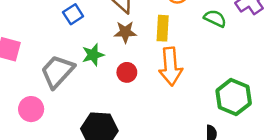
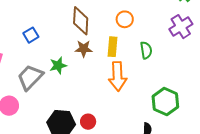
blue square: (73, 14) -> (31, 35), moved
green semicircle: (215, 18) -> (146, 50), moved, turned 54
red circle: (127, 72) -> (88, 122), moved

